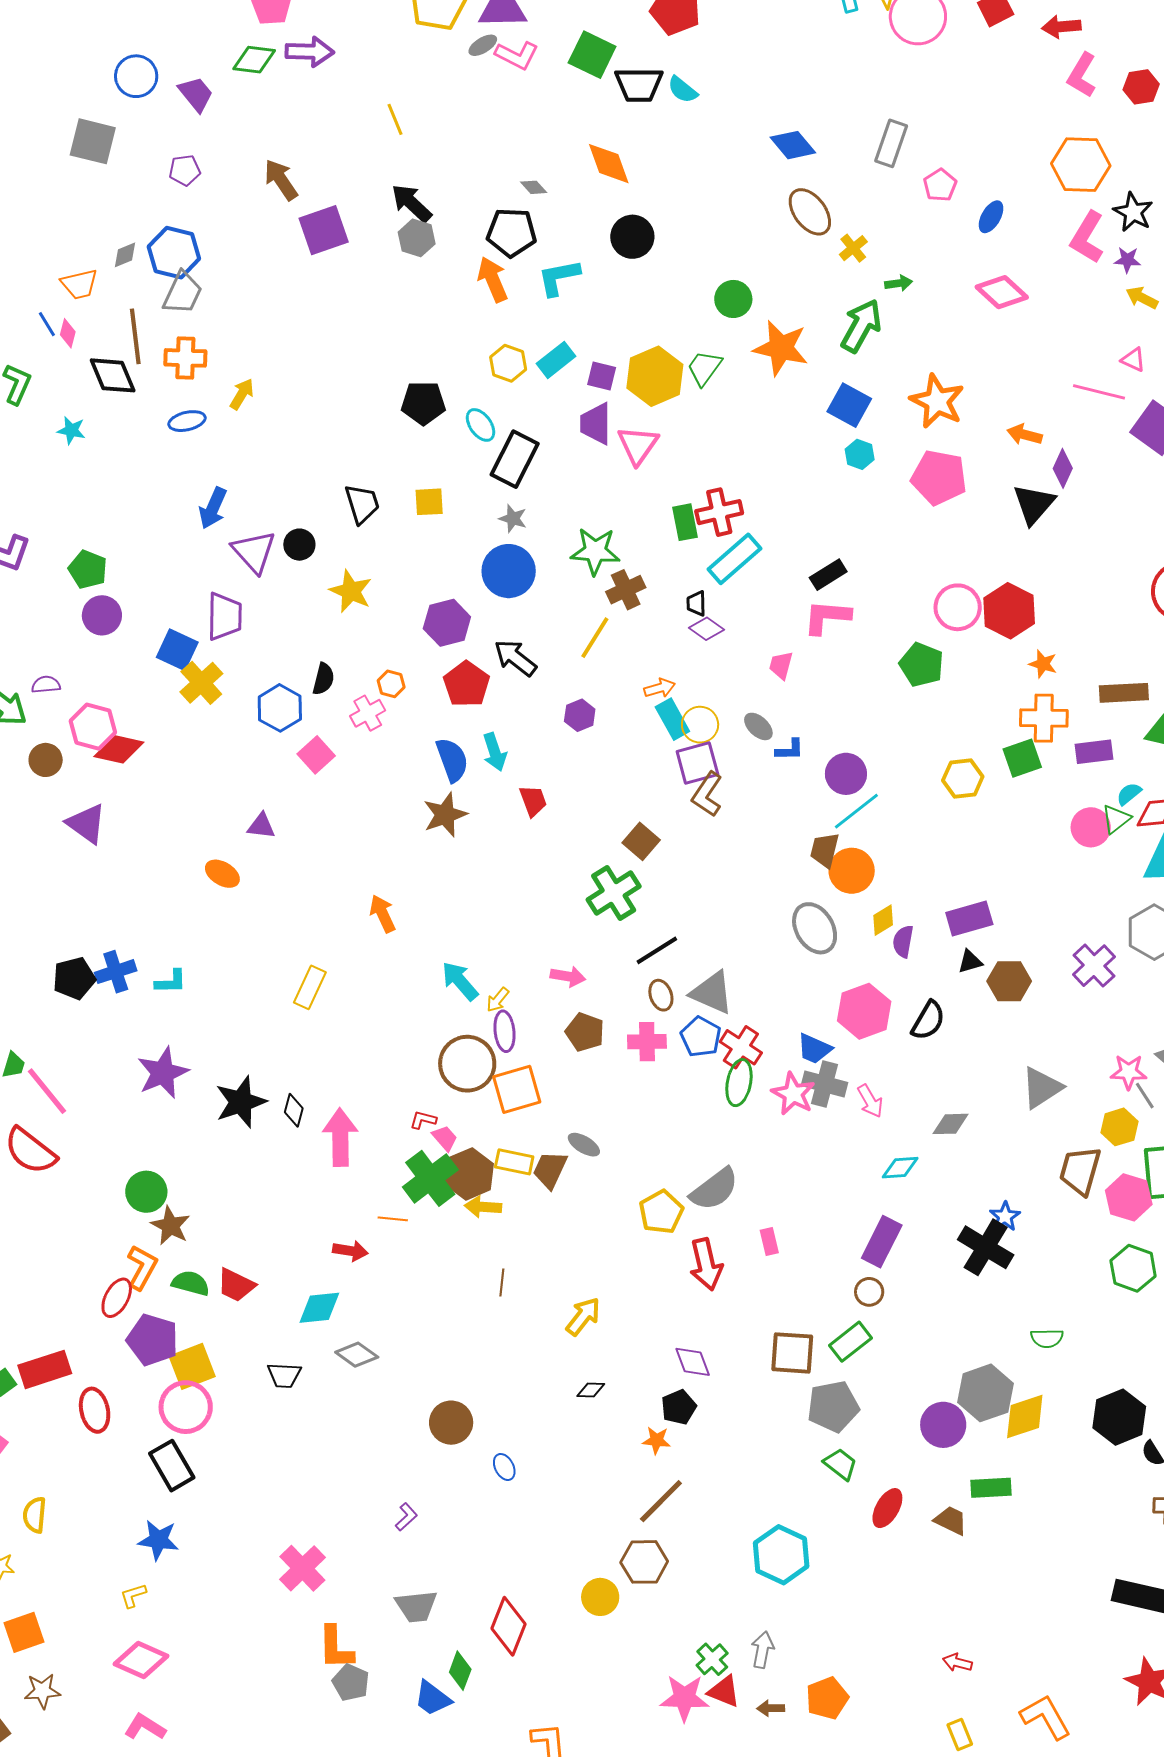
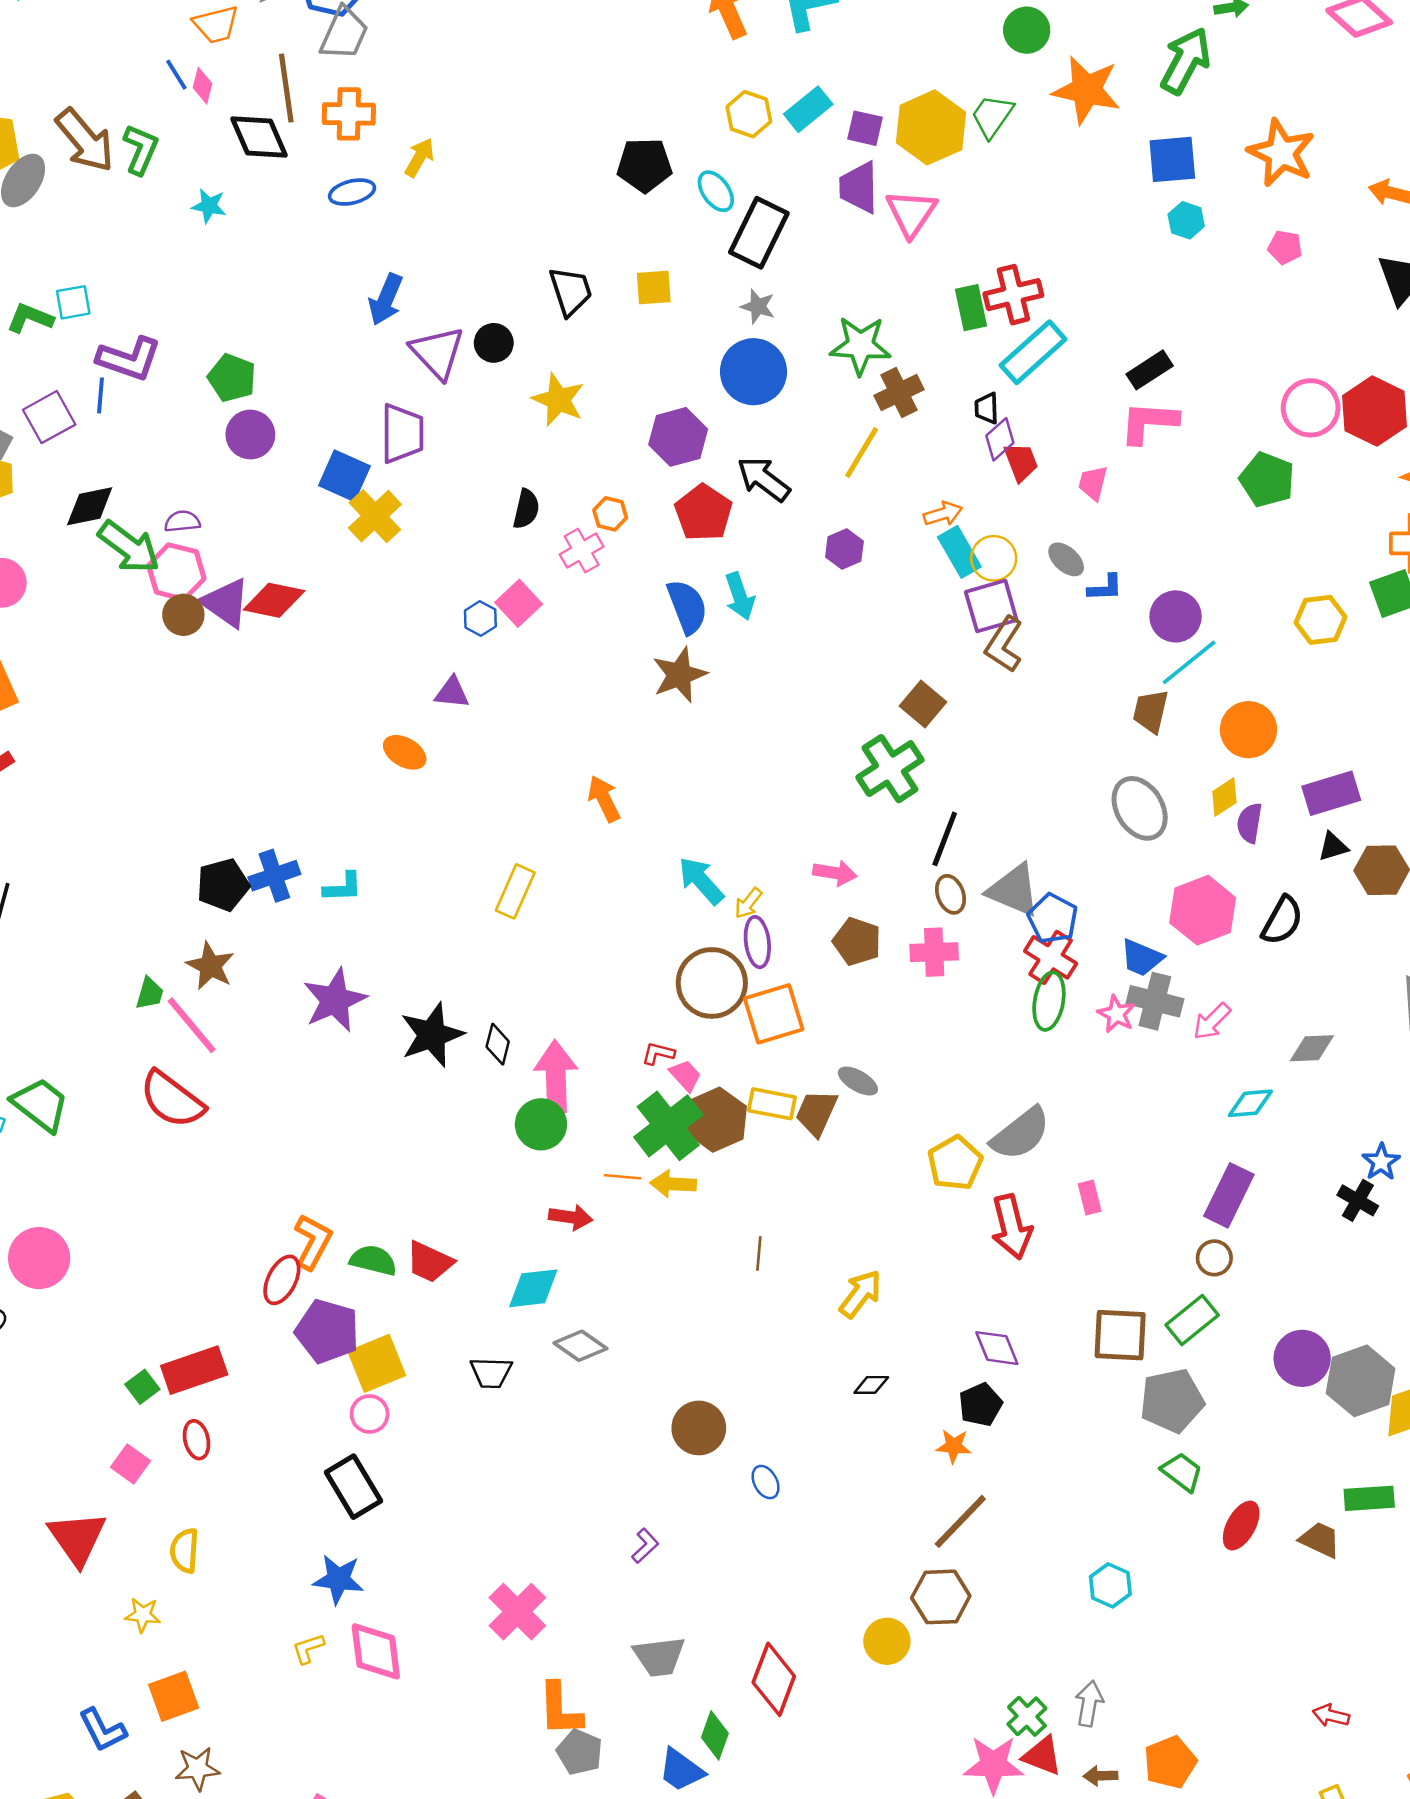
blue square: (849, 405) -> (1172, 159), turned -33
pink pentagon: (939, 477) -> (1285, 247), size x0.5
purple diamond: (707, 629) -> (1000, 439), turned -76
blue hexagon: (280, 708) -> (480, 618), moved, size x0.6
pink hexagon: (93, 727) -> (176, 572), moved
red trapezoid: (533, 801) -> (1021, 462), moved
purple triangle: (86, 824) -> (226, 603), moved
orange circle: (852, 871) -> (1248, 730), moved
black line: (657, 950) -> (945, 839), turned -36
blue pentagon: (701, 1037) -> (1053, 918), moved
pink star: (793, 1094) -> (1116, 1014), size x0.7
pink arrow: (870, 1101) -> (1212, 1021), turned 76
green circle: (146, 1192) -> (541, 1124), moved
yellow arrow: (483, 1207) -> (673, 1184), moved
brown star: (170, 1226) -> (210, 966), moved
black cross: (986, 1247) -> (1358, 1200), size x0.6
pink circle: (186, 1407) -> (370, 1414), size x0.6
red ellipse: (95, 1410) -> (197, 1440), moved, size x0.7
purple circle: (943, 1425) -> (1302, 1358), moved
cyan hexagon: (781, 1555) -> (1110, 1585), size x0.6
pink diamond: (141, 1660) -> (376, 1651), moved, turned 60

